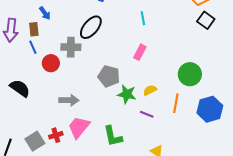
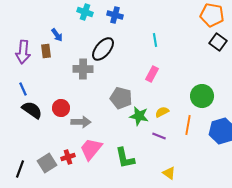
blue line: (33, 47) -> (23, 89), moved
red circle: (51, 63) -> (61, 108), moved

